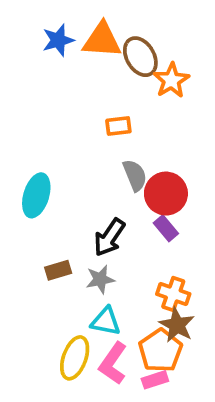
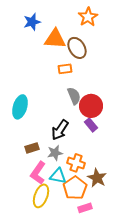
orange triangle: (102, 40) -> (55, 39), moved
brown ellipse: (140, 57) -> (77, 48), moved
orange star: (171, 80) -> (88, 17), moved
orange cross: (173, 294) -> (76, 163), moved
orange pentagon: (160, 351) -> (75, 188), moved
pink L-shape: (113, 363) -> (38, 173), moved

